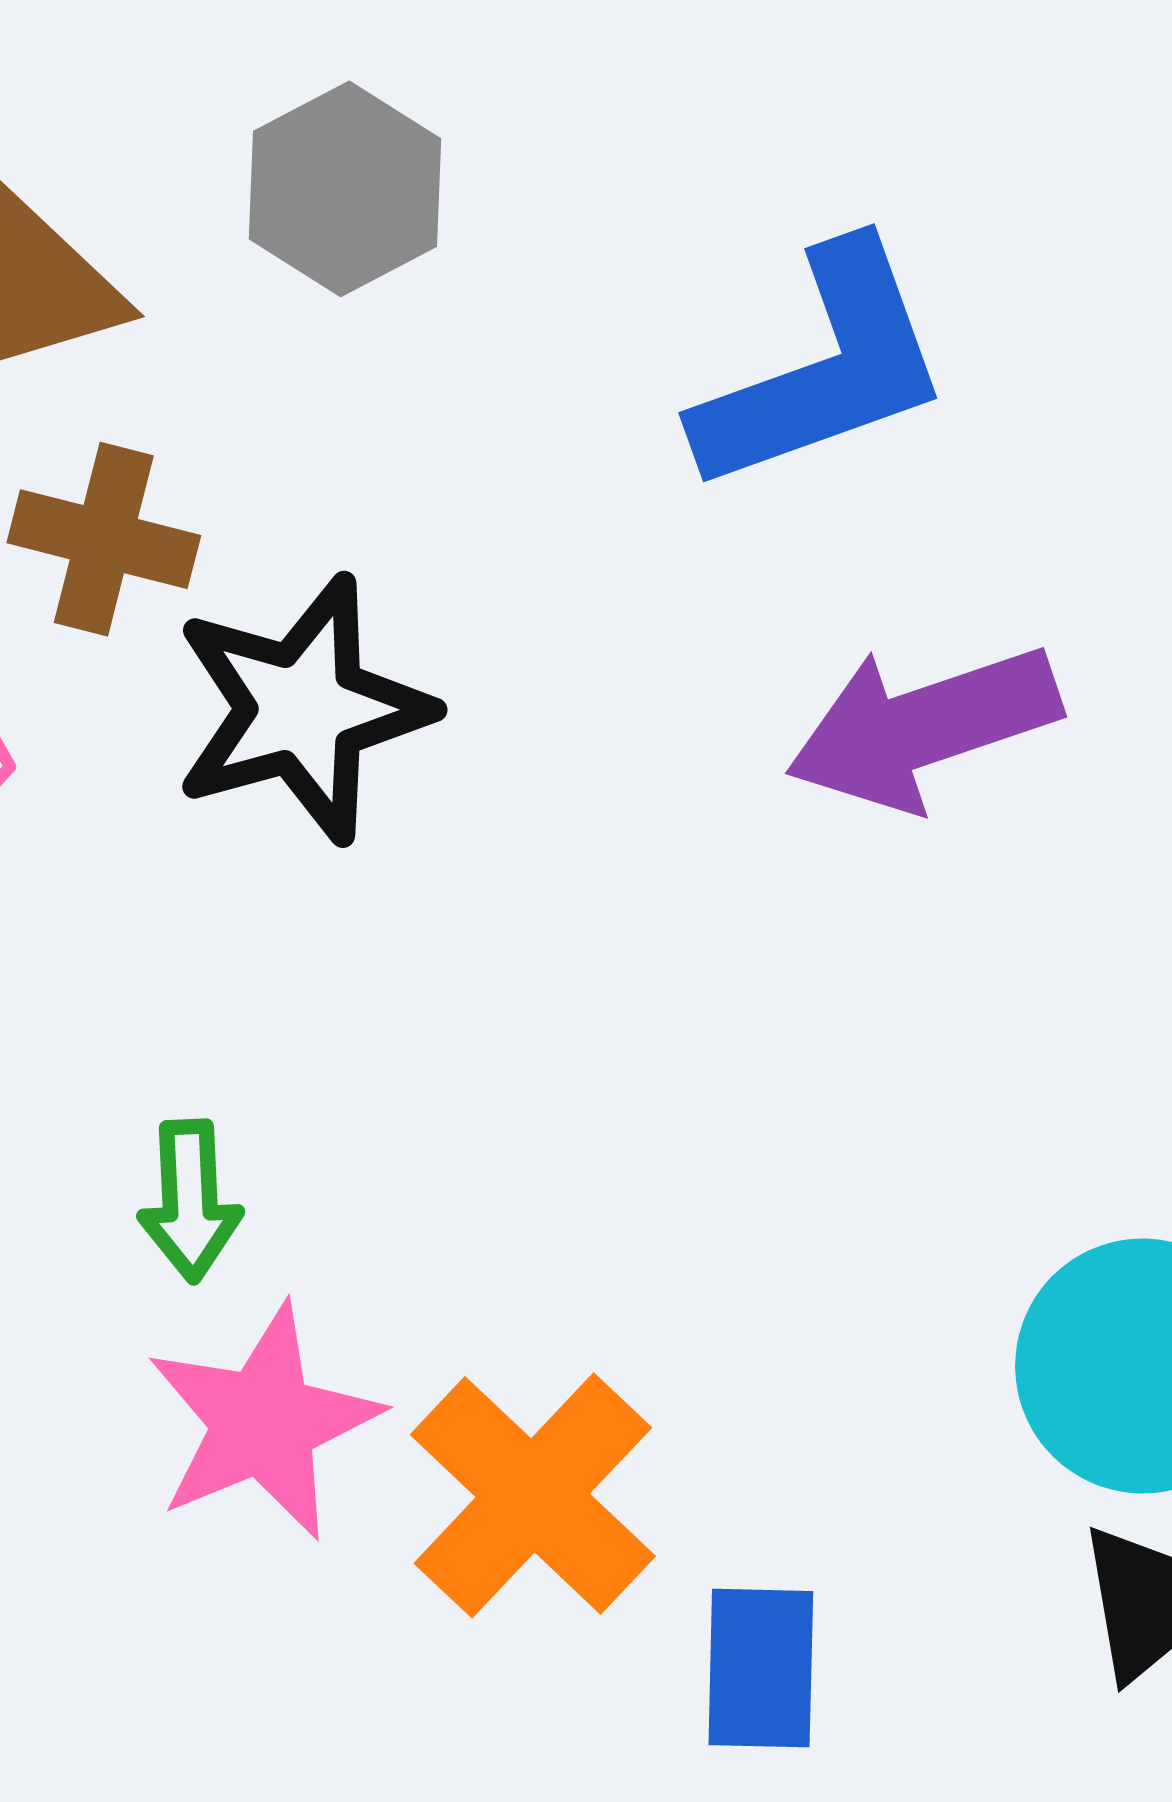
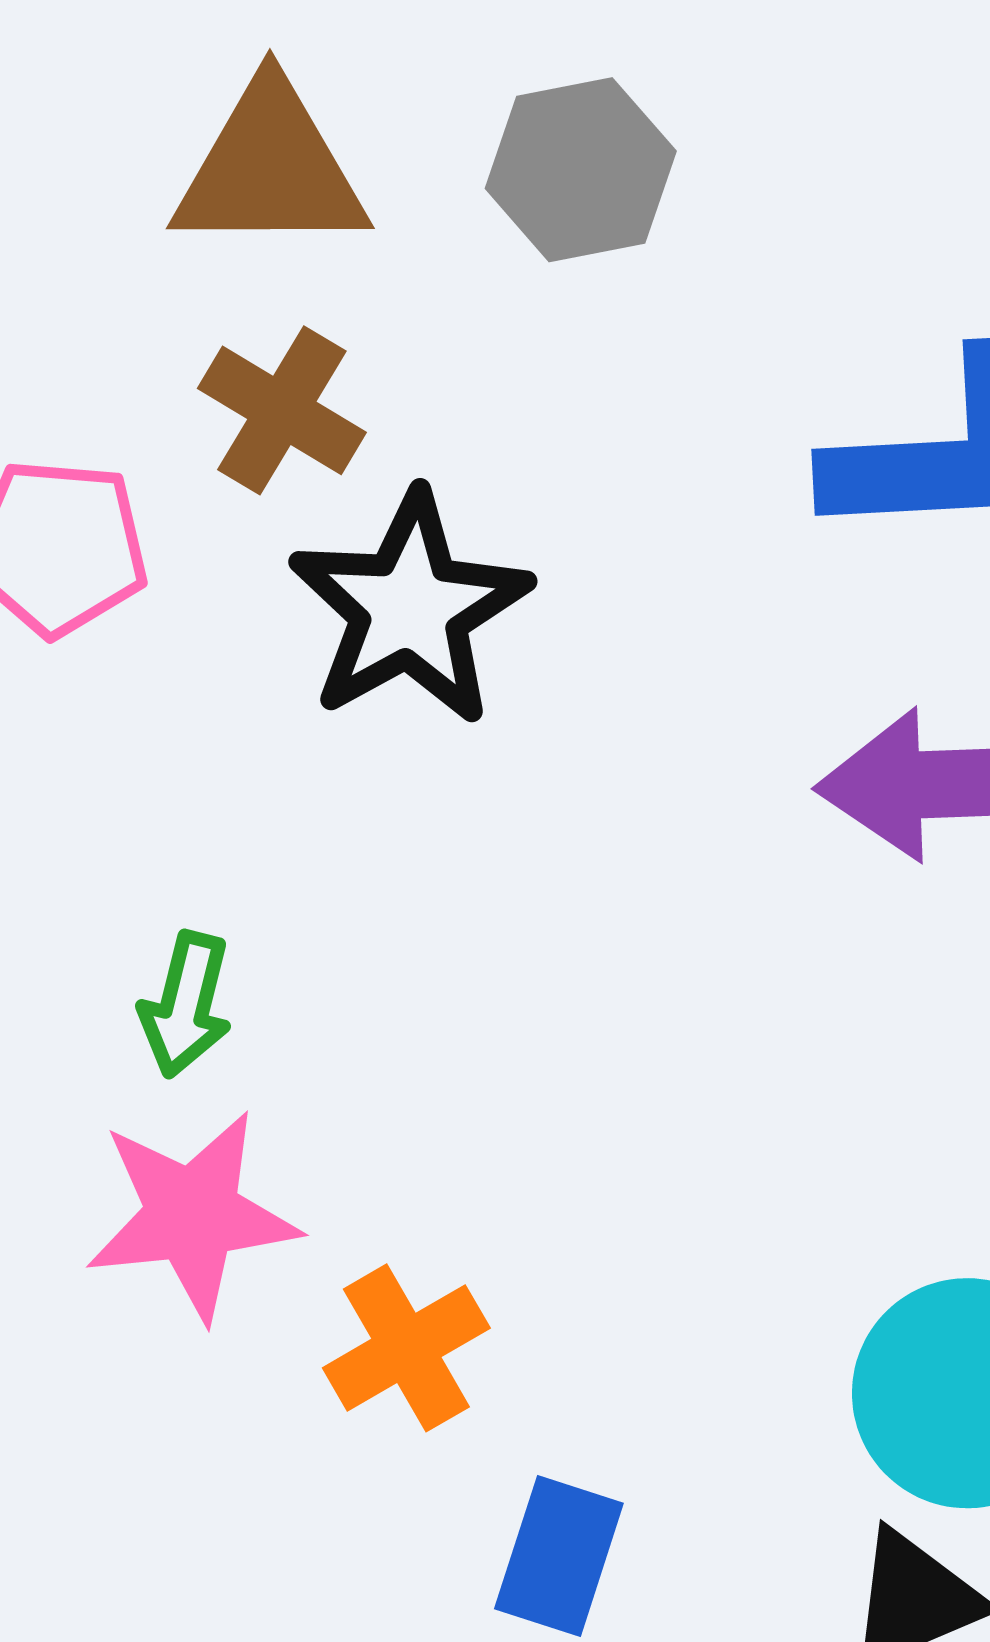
black star: (302, 709) -> (410, 609), turned -30
orange cross: (533, 1495) -> (406, 1348), size x0.7

